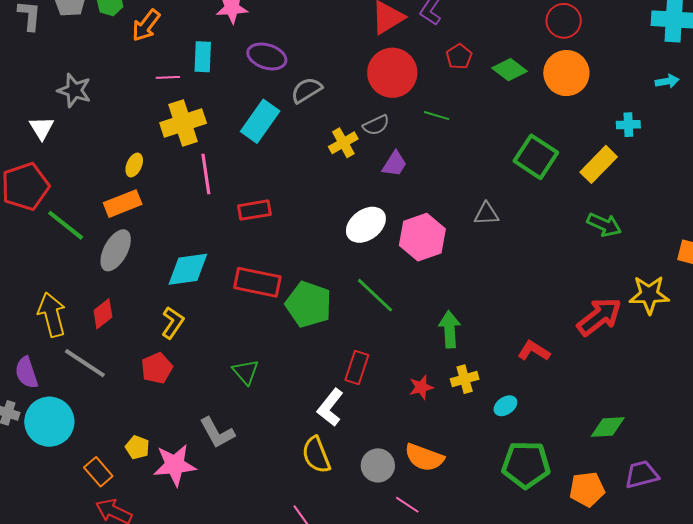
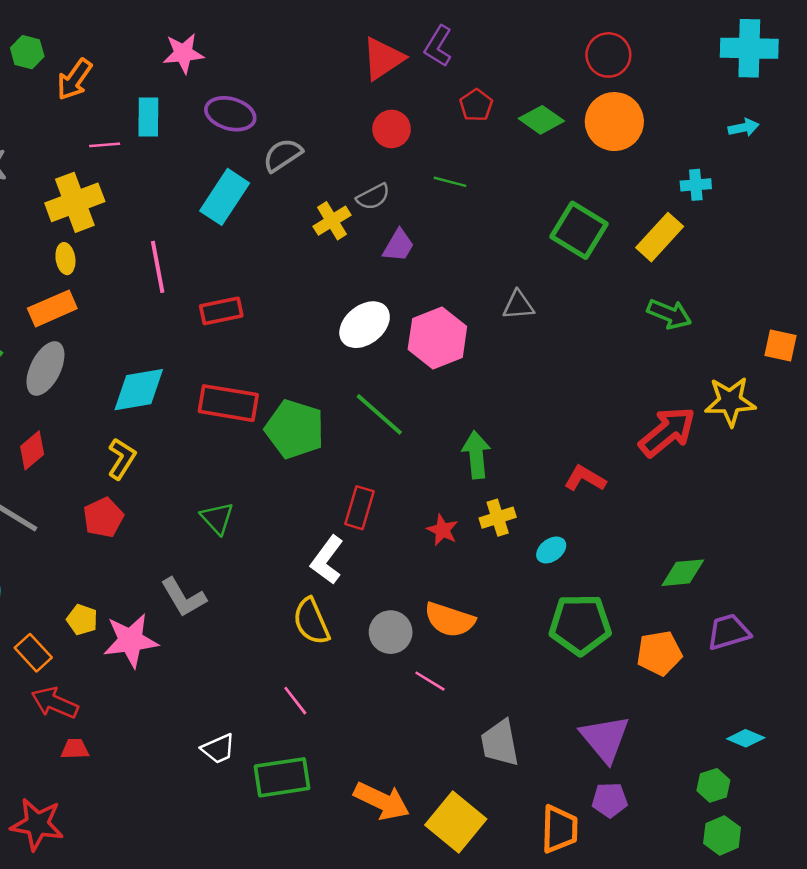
red circle: (392, 73) -> (392, 129), size x0.6
yellow cross: (183, 123) -> (75, 202), moved
yellow ellipse: (134, 165) -> (65, 259), turned -30
red star: (421, 387) -> (442, 530), turned -30

